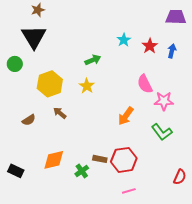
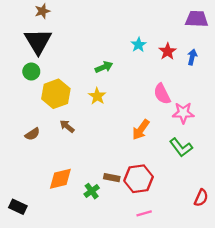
green circle: (15, 64) -> (31, 72), moved
black rectangle: (16, 171) -> (18, 207), moved

